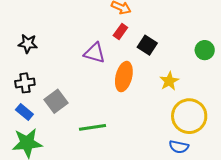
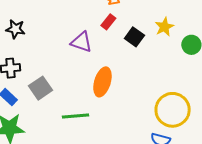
orange ellipse: (124, 77) -> (102, 82), moved
yellow star: (169, 81) -> (164, 27), moved

